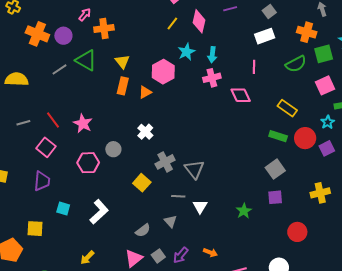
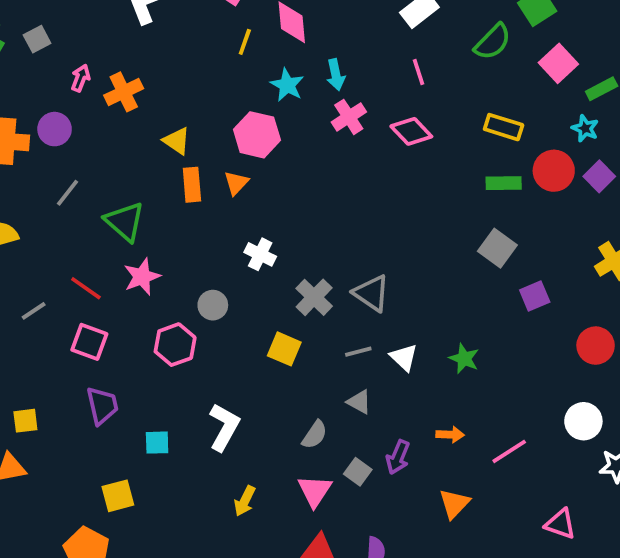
green triangle: (86, 60) -> (125, 222), moved, turned 30
pink star: (83, 123) -> (142, 277), turned -30
gray square: (275, 169) -> (497, 248), moved
green star: (244, 211) -> (464, 359), moved
yellow arrow: (87, 258) -> (245, 501), moved

